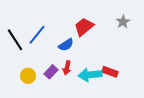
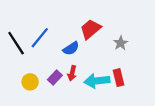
gray star: (123, 22) -> (121, 43), moved
red rectangle: (110, 72) -> (118, 78), turned 56

